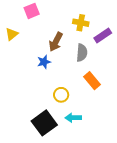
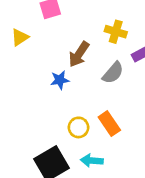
gray semicircle: (82, 53) -> (113, 73), turned 30
orange rectangle: (92, 81) -> (109, 124), moved

